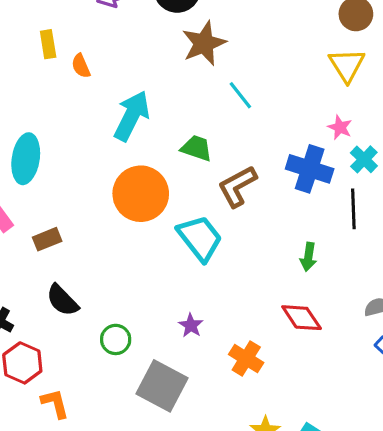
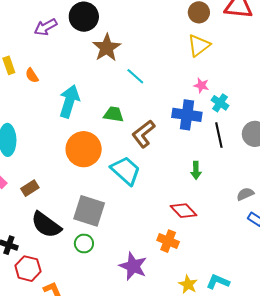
yellow triangle: (347, 65) -> (199, 46), turned 35
black semicircle: (62, 300) -> (46, 225), size x1.4
red diamond: (302, 318) -> (183, 211), moved
purple star: (191, 325) -> (133, 266), moved, size x1.8
gray square: (162, 386) -> (89, 211), moved

